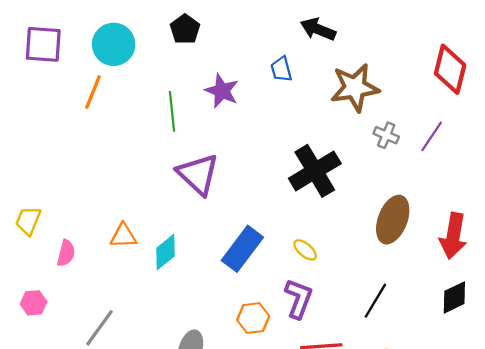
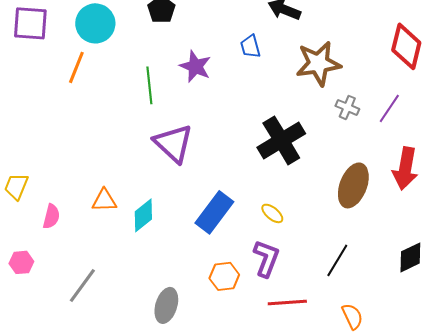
red arrow: (453, 236) -> (405, 168), moved

